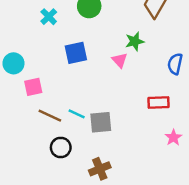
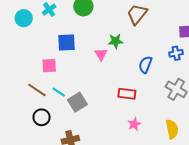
cyan circle: (13, 63) -> (24, 18), moved
pink square: (33, 87) -> (49, 66), moved
gray square: (101, 122) -> (77, 102), turned -36

